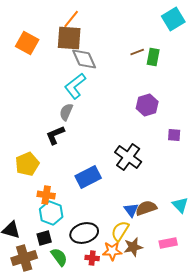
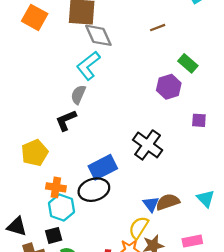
green rectangle: (153, 57) -> (188, 63), moved, turned -60
black ellipse: (84, 233) -> (94, 190), moved

